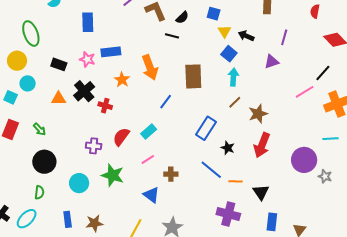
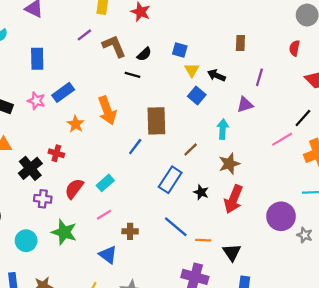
blue rectangle: (111, 52) -> (63, 92), turned -30
cyan arrow: (233, 77) -> (223, 129), moved
black cross: (84, 91) -> (30, 168), moved
blue line: (166, 102) -> (135, 147), moved
brown line: (235, 102) -> (191, 149), moved
black star: (228, 148) -> (201, 192), moved

